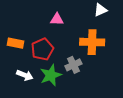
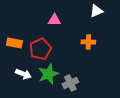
orange cross: (92, 42) -> (88, 42), size x0.6
gray cross: (73, 65) -> (70, 83), moved

